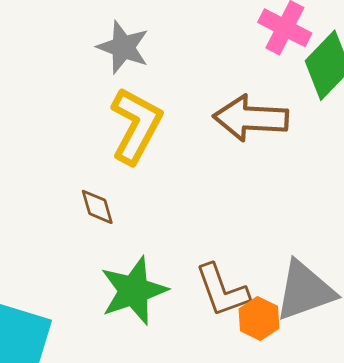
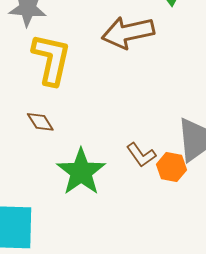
brown L-shape: (222, 290) -> (141, 155), size x0.7

